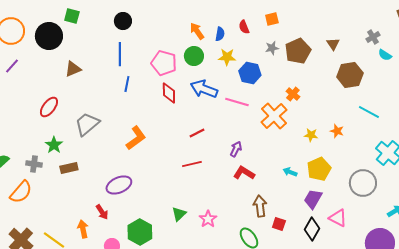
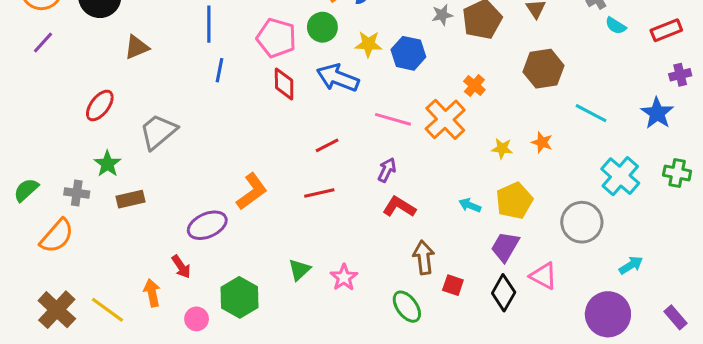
yellow star: (227, 57) -> (368, 44), moved
brown hexagon: (350, 75) -> (543, 69), moved
pink line: (237, 102) -> (393, 119), moved
orange L-shape: (136, 138) -> (252, 191), moved

